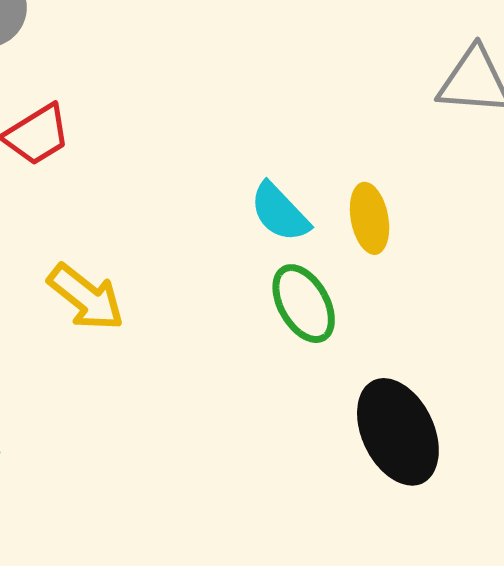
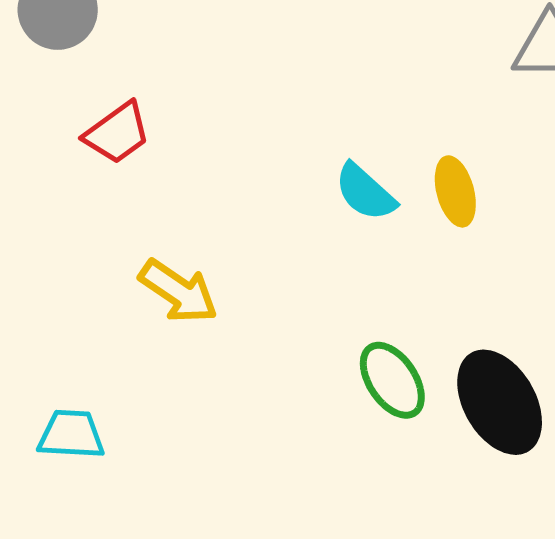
green ellipse: (304, 304) -> (392, 380), moved

